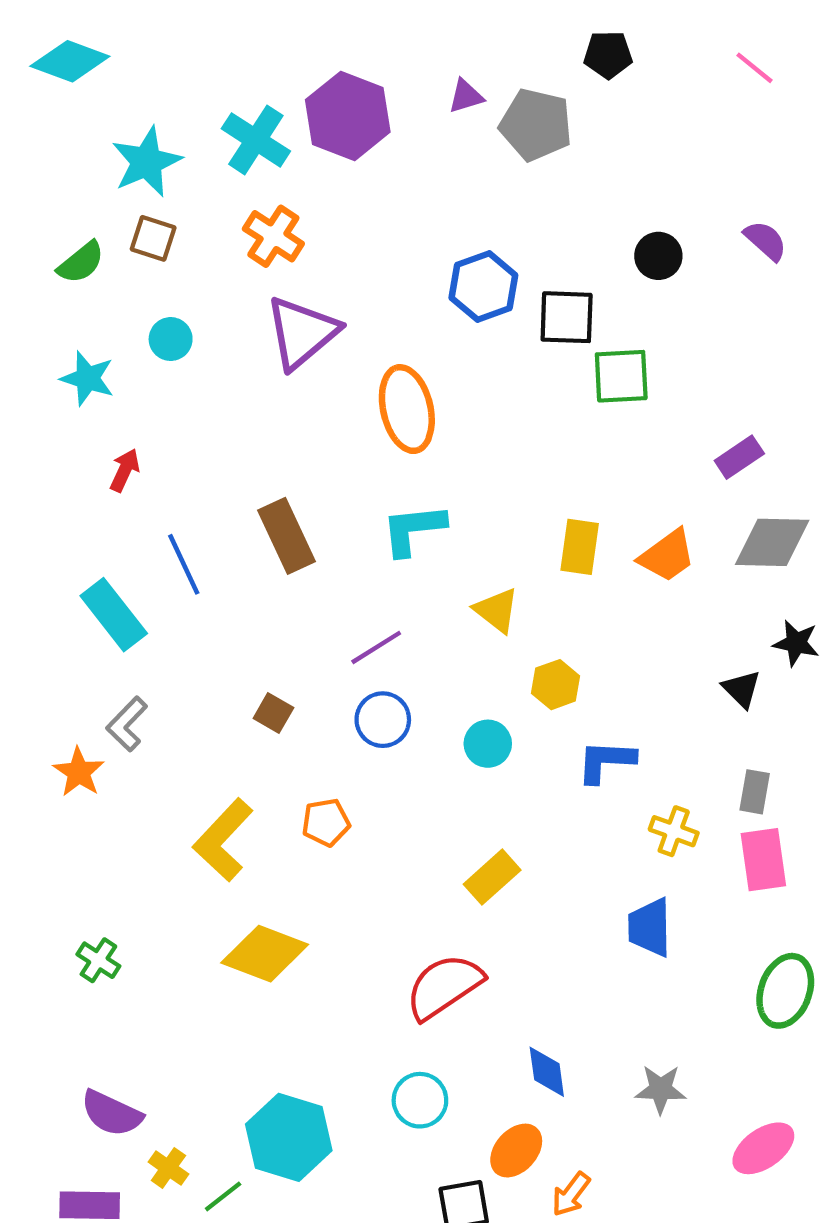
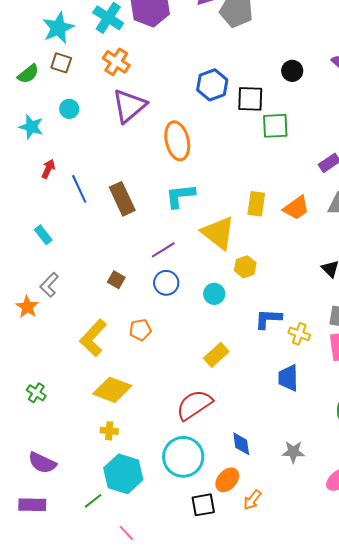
blue line: (184, 564) -> (79, 189), moved
yellow triangle: (497, 610) -> (218, 233), size x1.6
cyan rectangle: (114, 615) -> (43, 235), size x0.6
blue L-shape: (606, 761) -> (268, 319), moved
cyan circle: (420, 1100) -> (183, 457), size x1.6
yellow cross: (168, 1168) -> (109, 431), moved, turned -30

